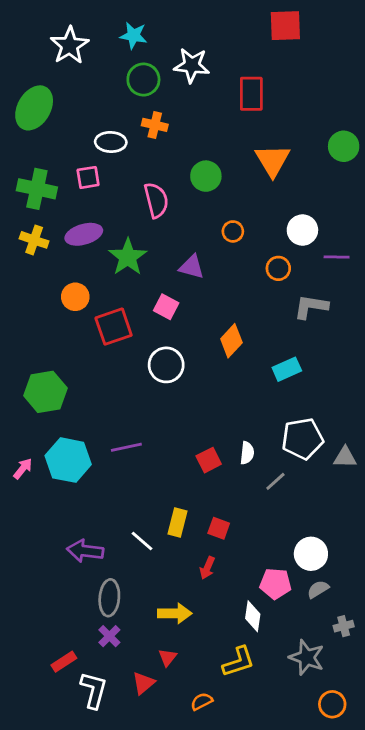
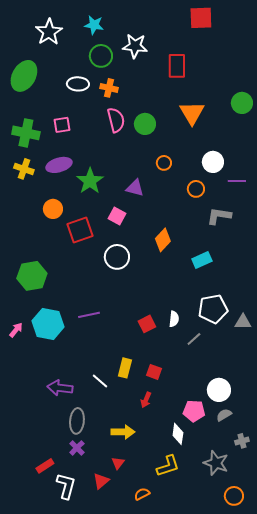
white ellipse: (111, 142) -> (78, 84), moved
pink semicircle: (156, 200) -> (116, 120), moved

